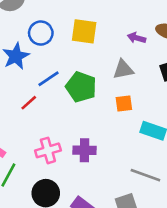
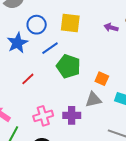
gray triangle: (123, 69) -> (93, 100), moved
blue line: (49, 79) -> (50, 48), moved
orange square: (124, 104) -> (102, 79), turned 32

